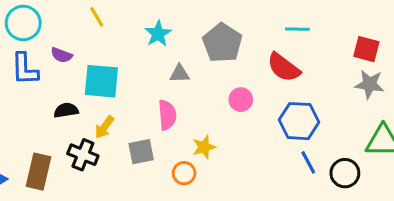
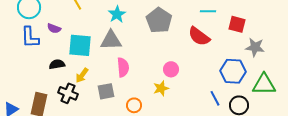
red square: (366, 49) -> (237, 24), moved
gray triangle: (179, 74) -> (111, 40), moved, size x1.6
pink circle: (241, 100) -> (171, 69), moved
blue hexagon: (299, 121) -> (233, 71), moved
yellow star: (204, 147) -> (161, 88), moved

